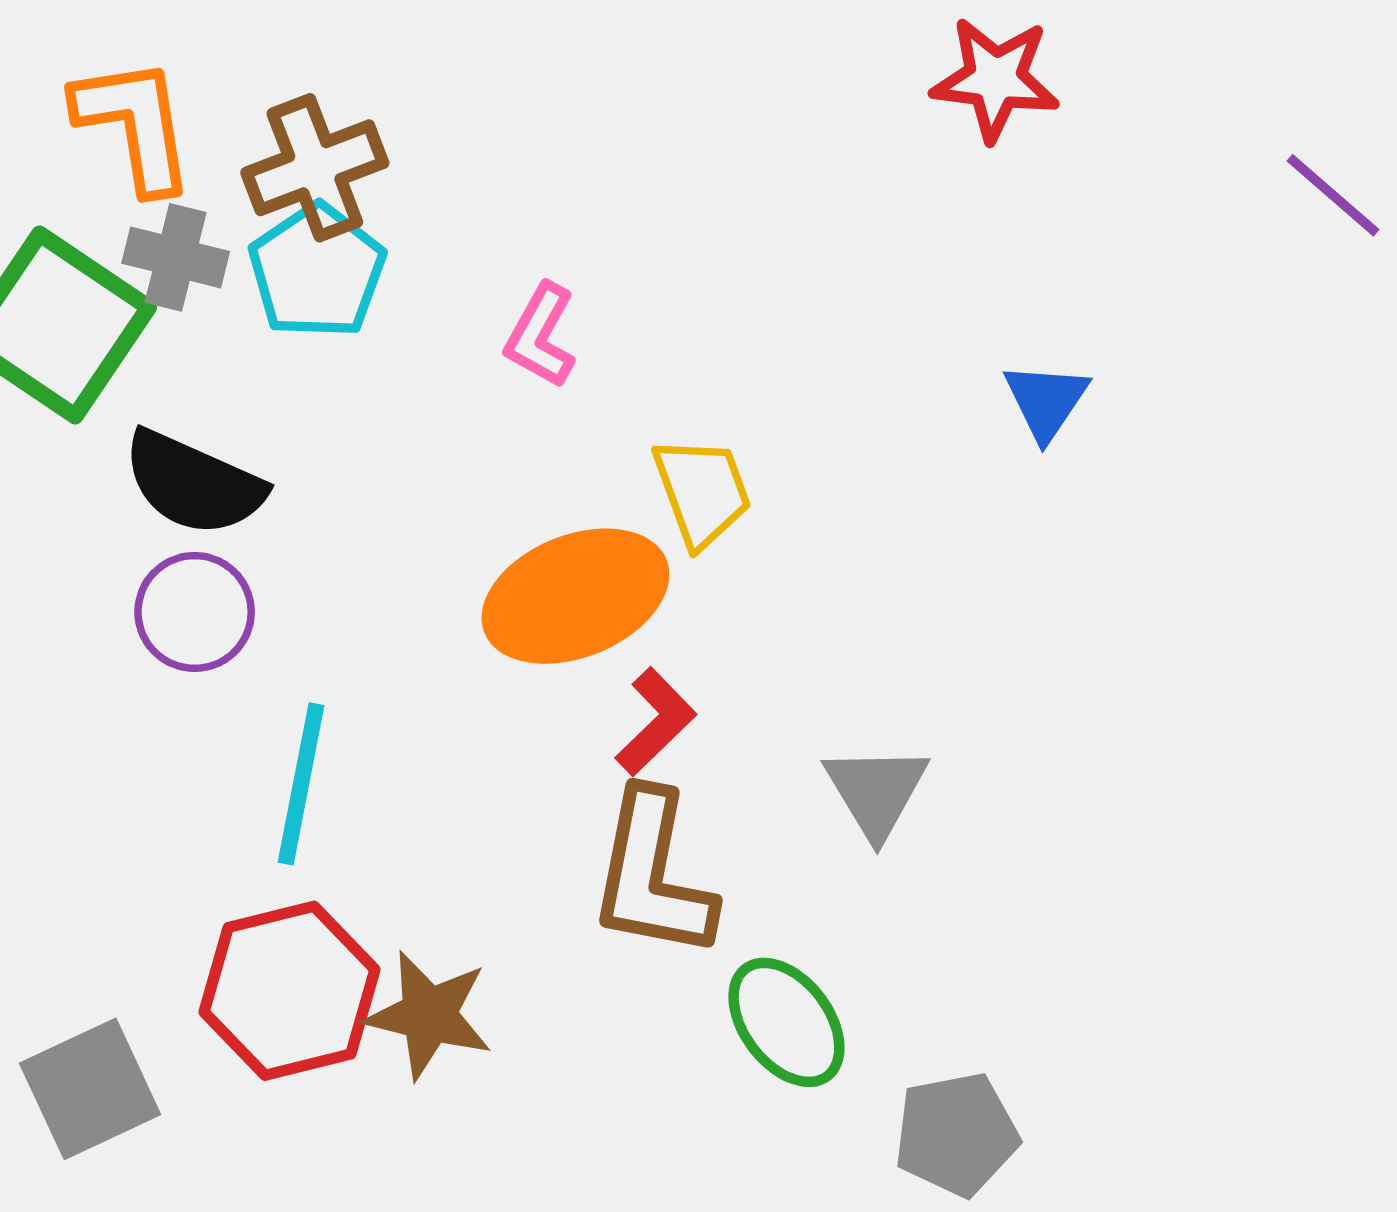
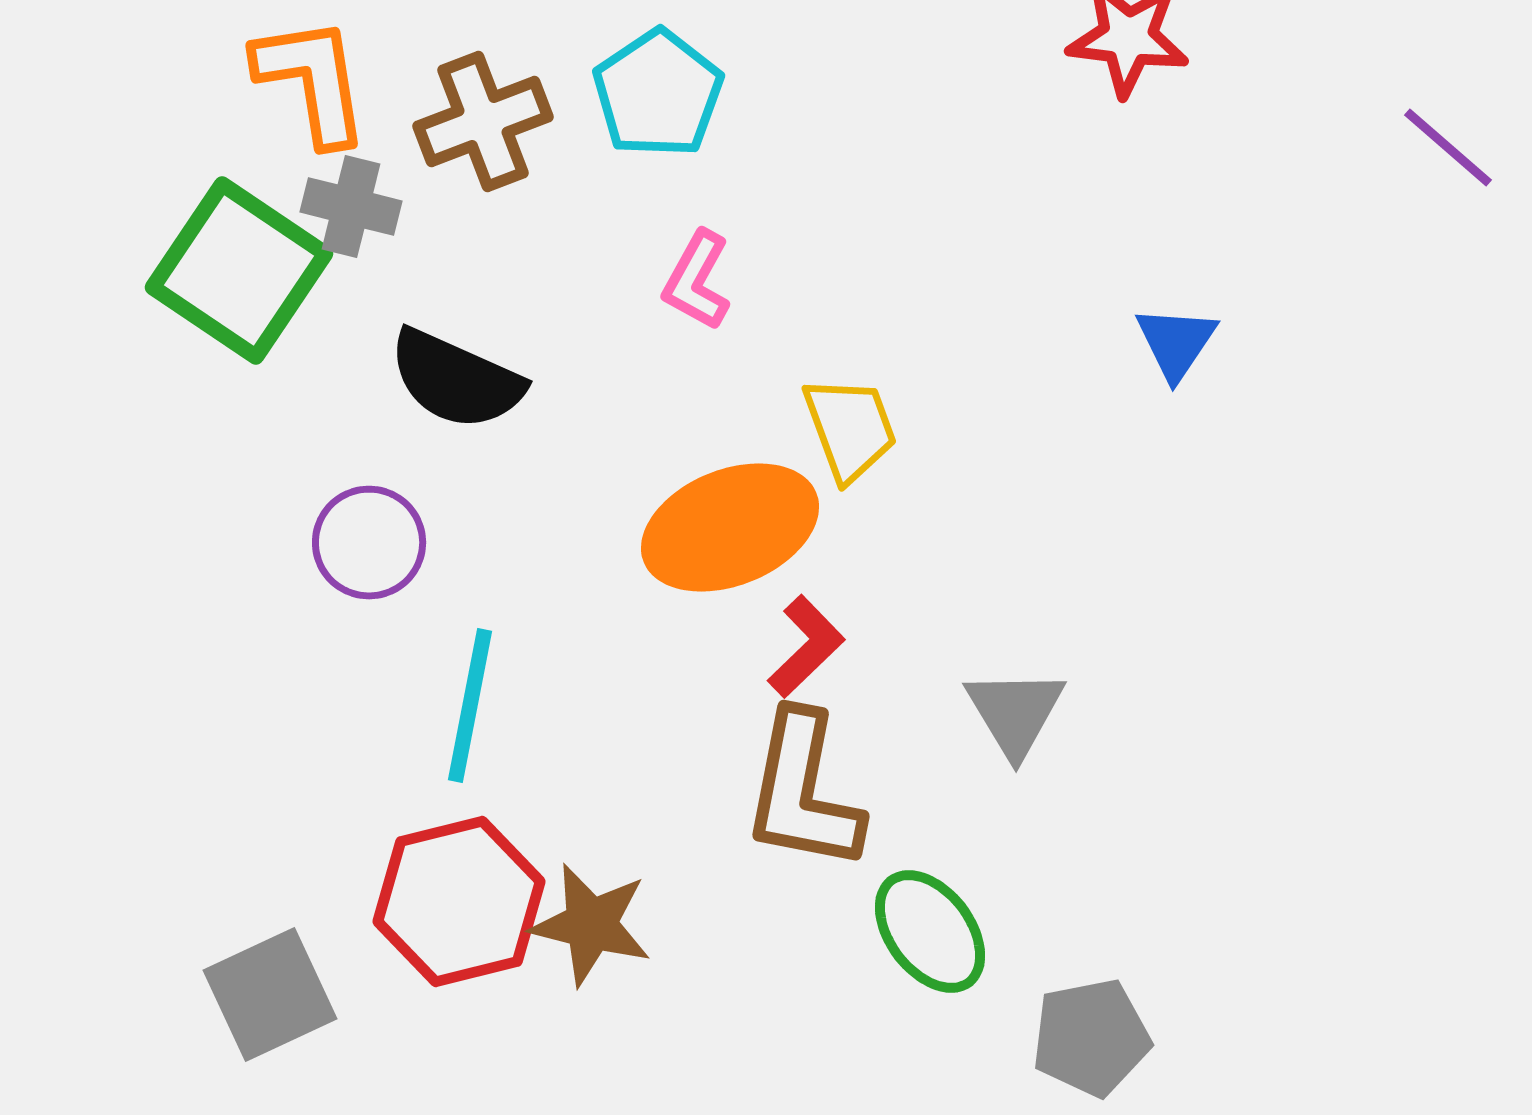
cyan pentagon: (317, 271) -> (658, 94), moved
black semicircle: (193, 483) -> (456, 380), moved

